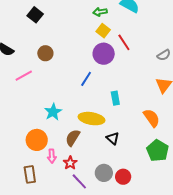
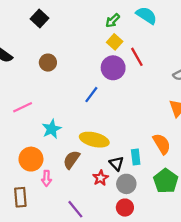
green arrow: (100, 12) -> (113, 21), turned -40
pink line: (24, 76) -> (23, 107), moved
cyan rectangle: (115, 98) -> (136, 157), moved
red star: (70, 163) -> (101, 178), moved
gray circle: (104, 173) -> (126, 184), moved

